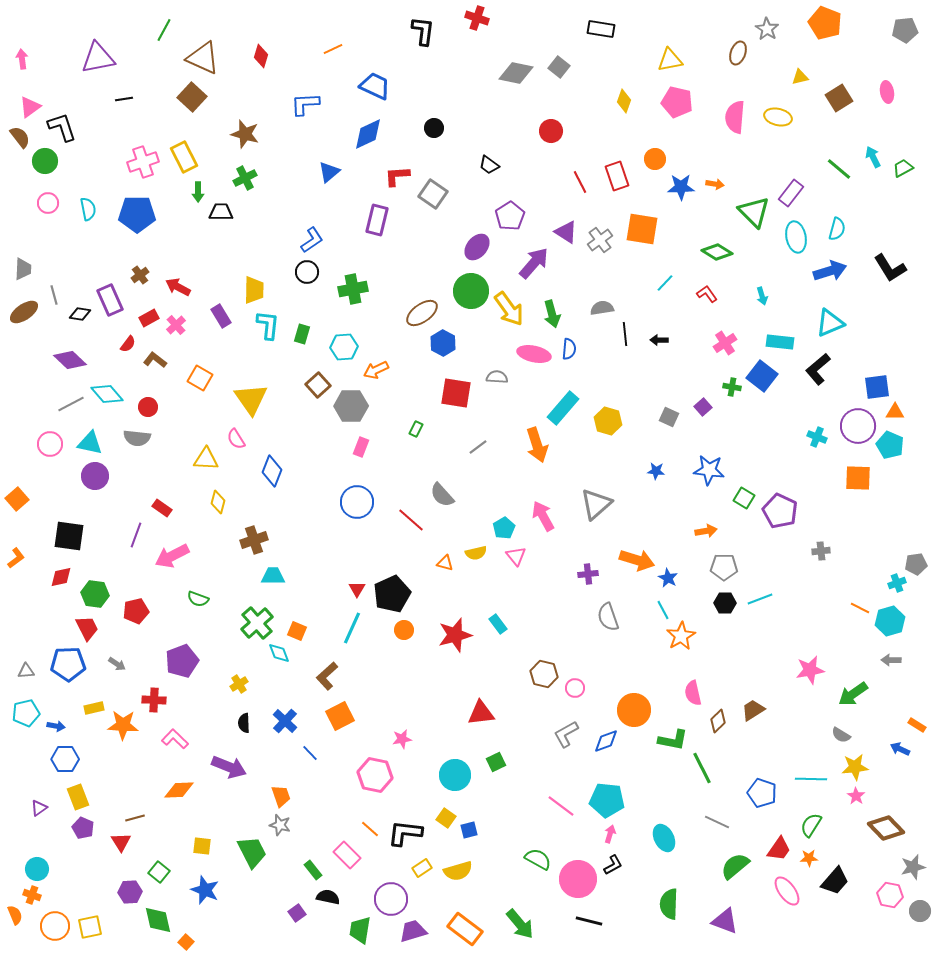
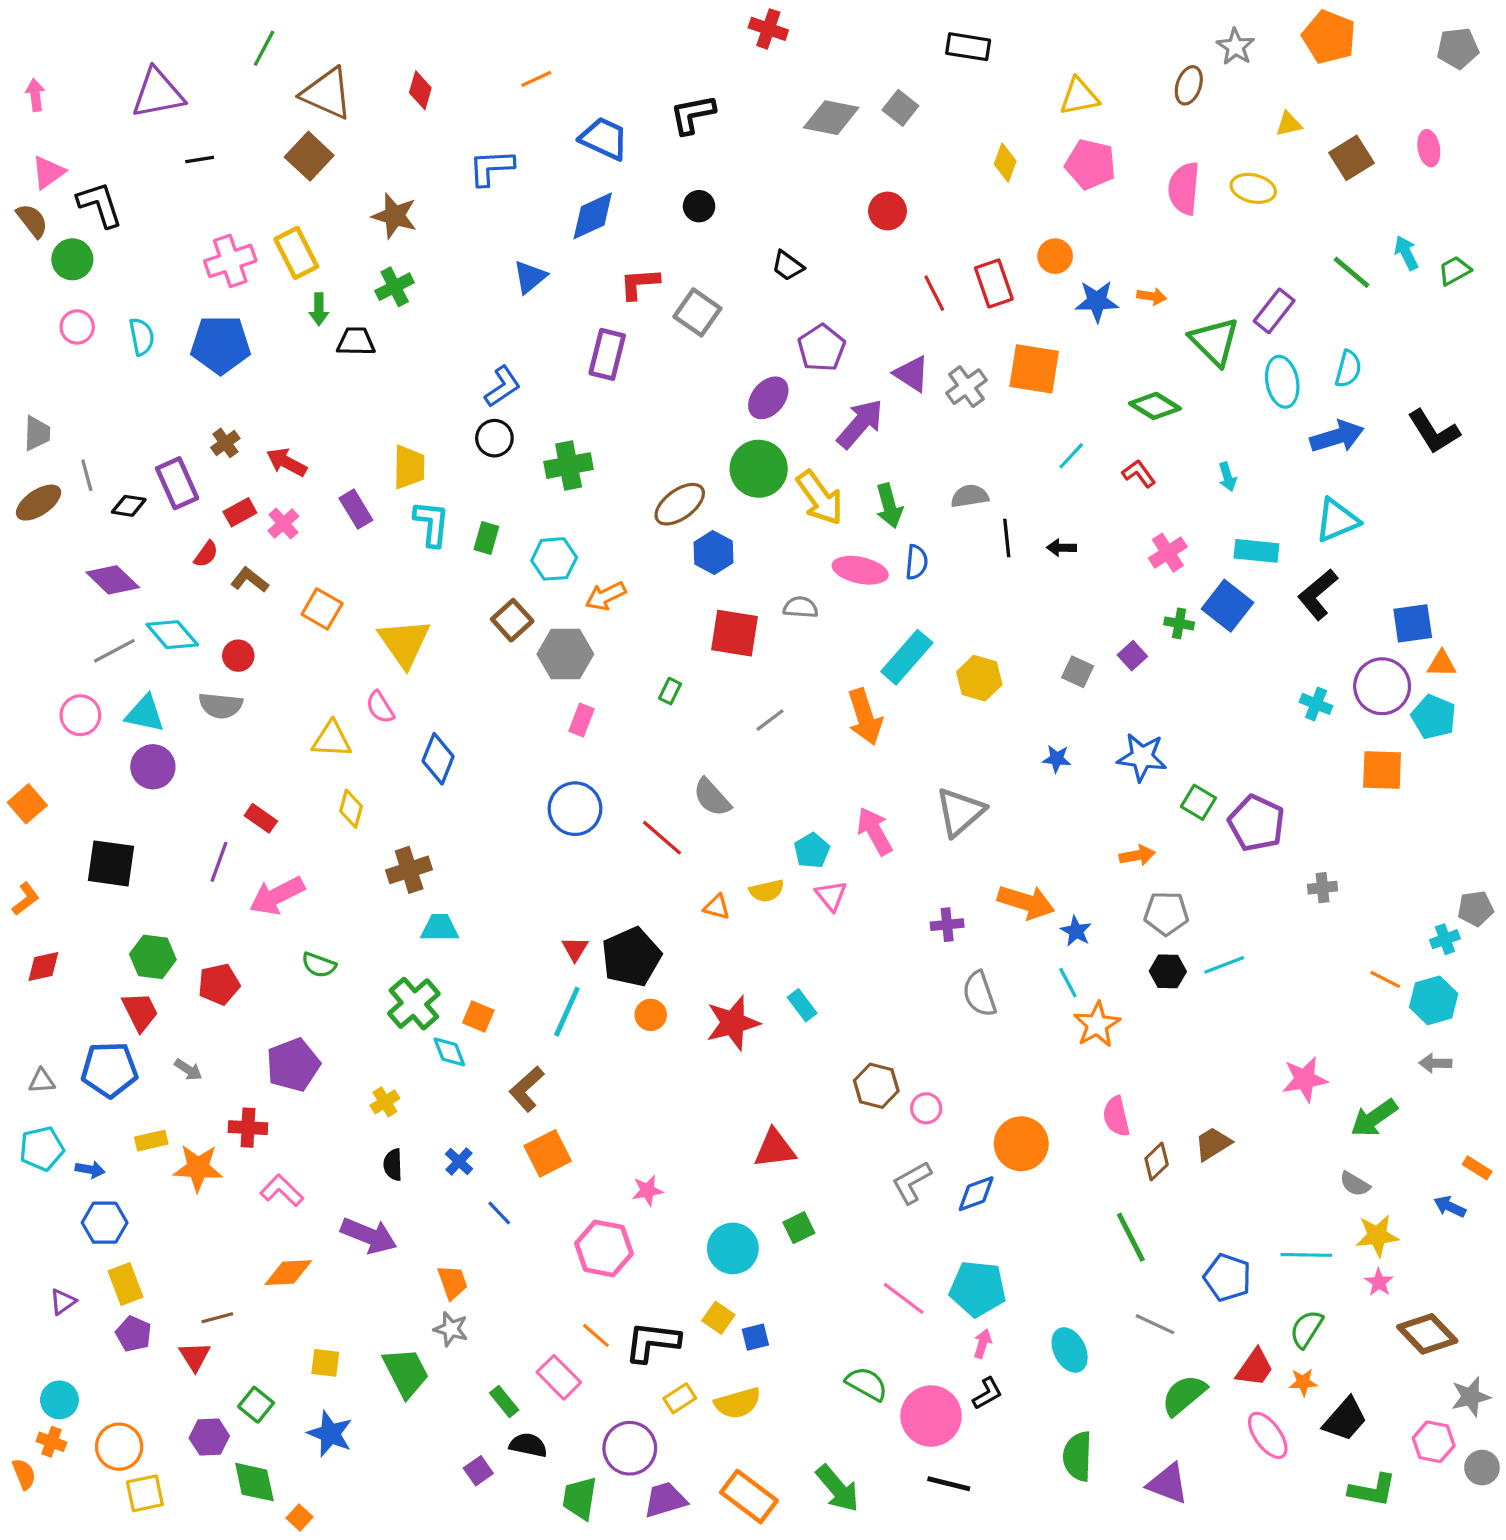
black L-shape: (423, 31) -> (693, 114), moved, turned -108
red diamond: (61, 577) -> (43, 967), moved
blue cross: (285, 721) -> (459, 1161), size x0.7
green L-shape: (673, 740) -> (1372, 1490), moved
orange circle: (55, 926) -> (119, 1447), moved

